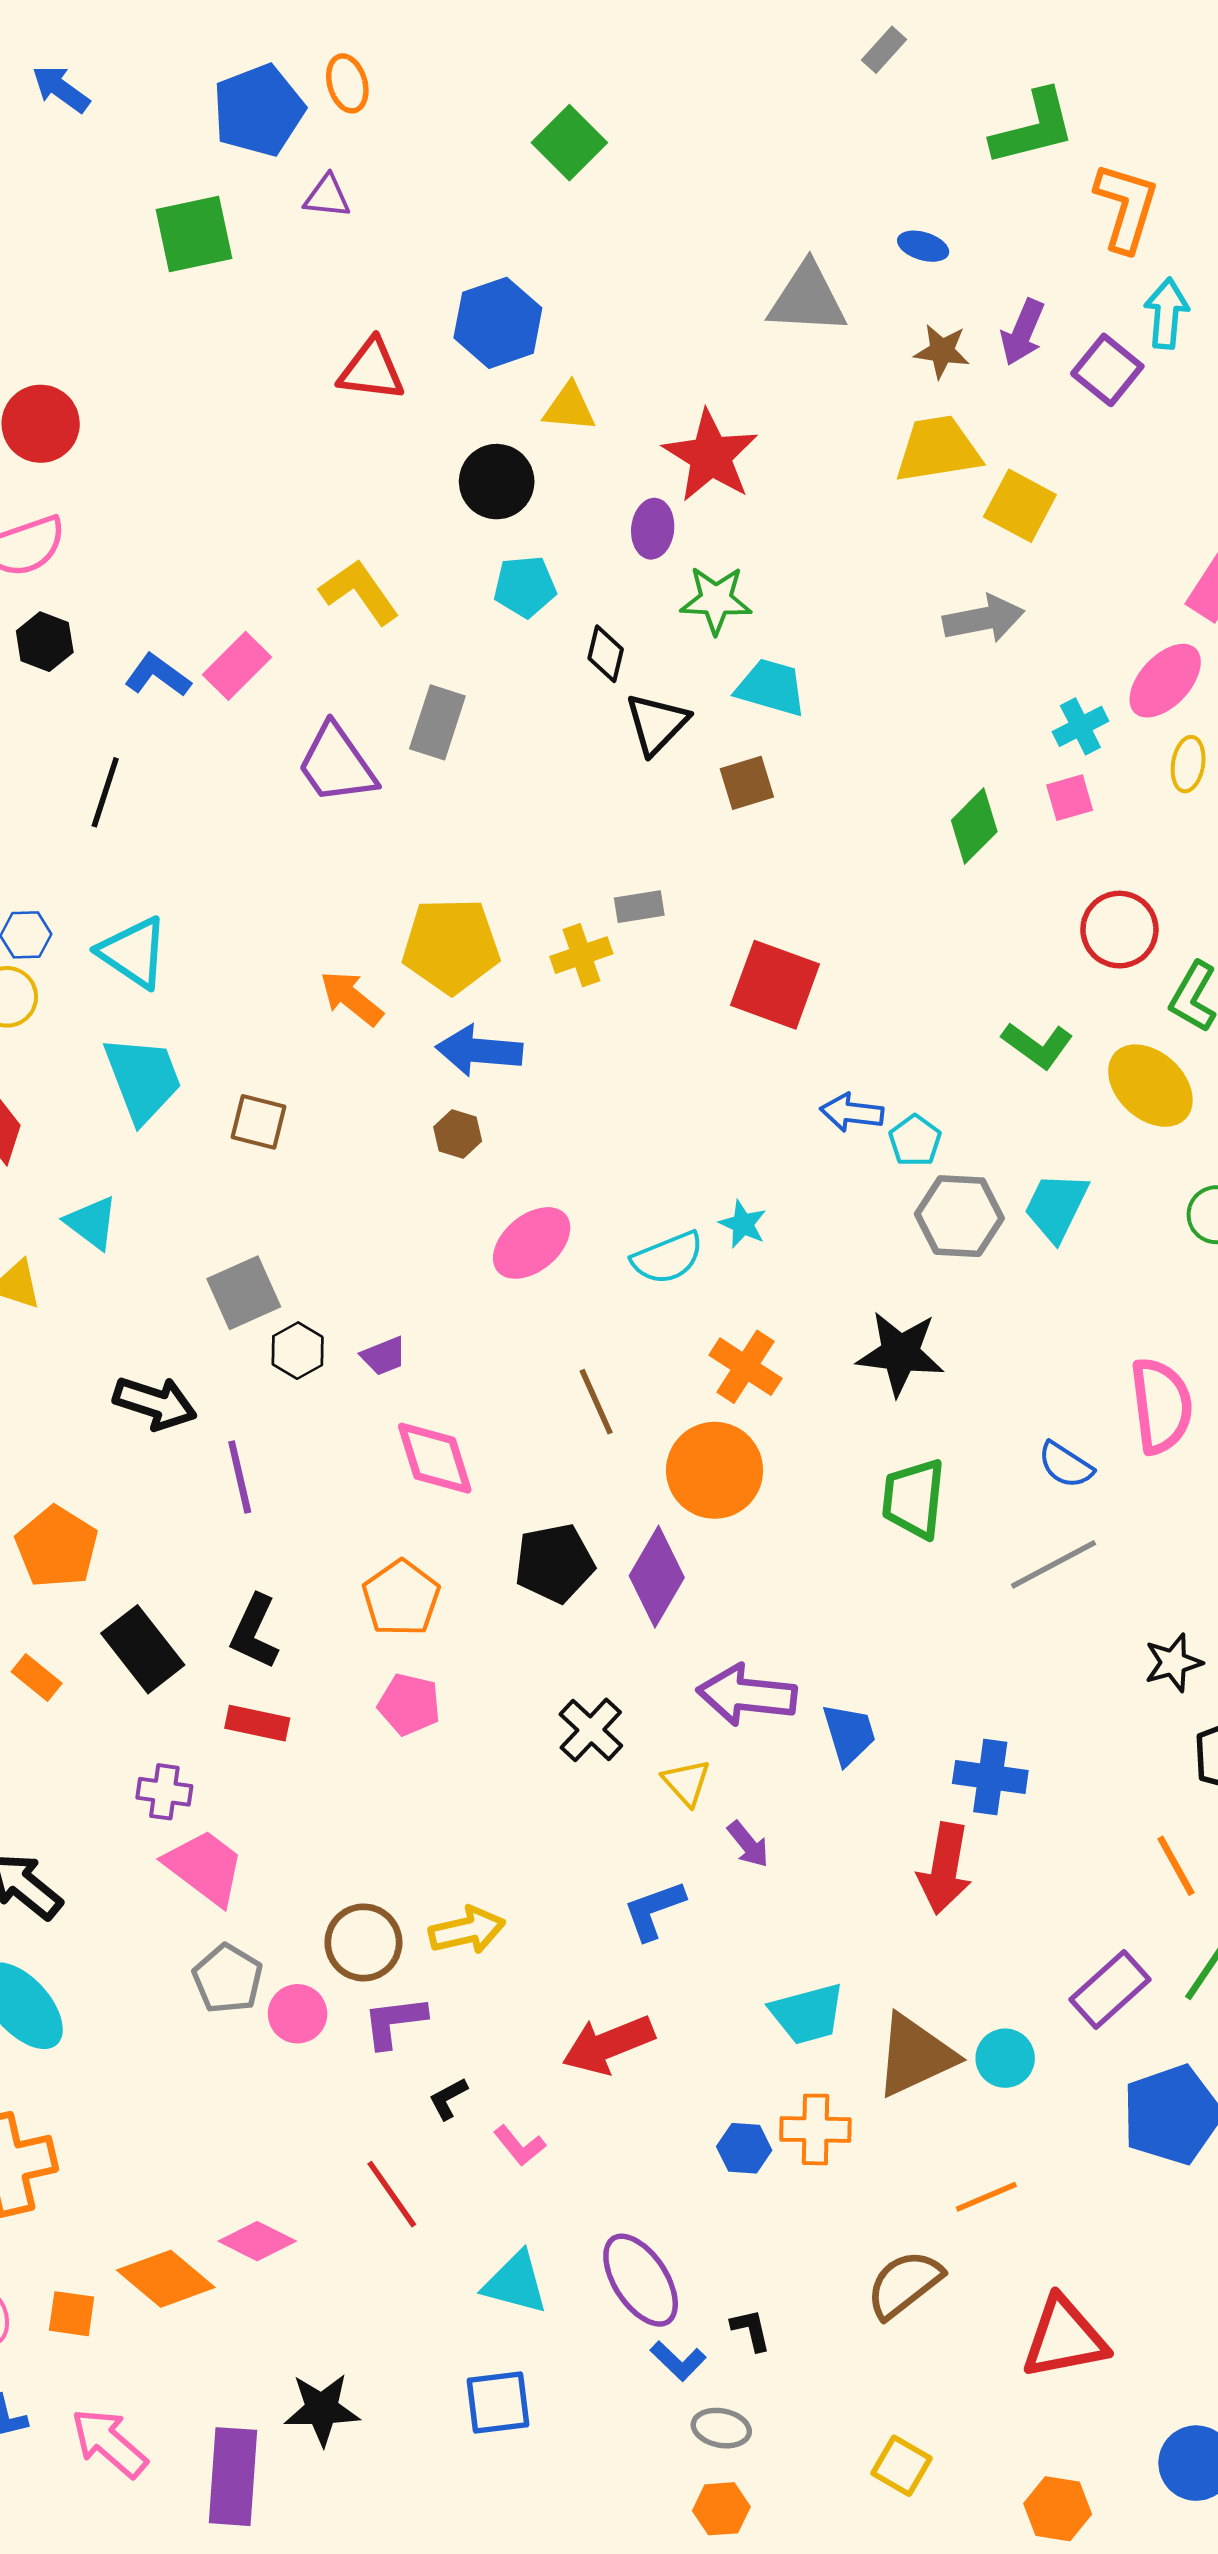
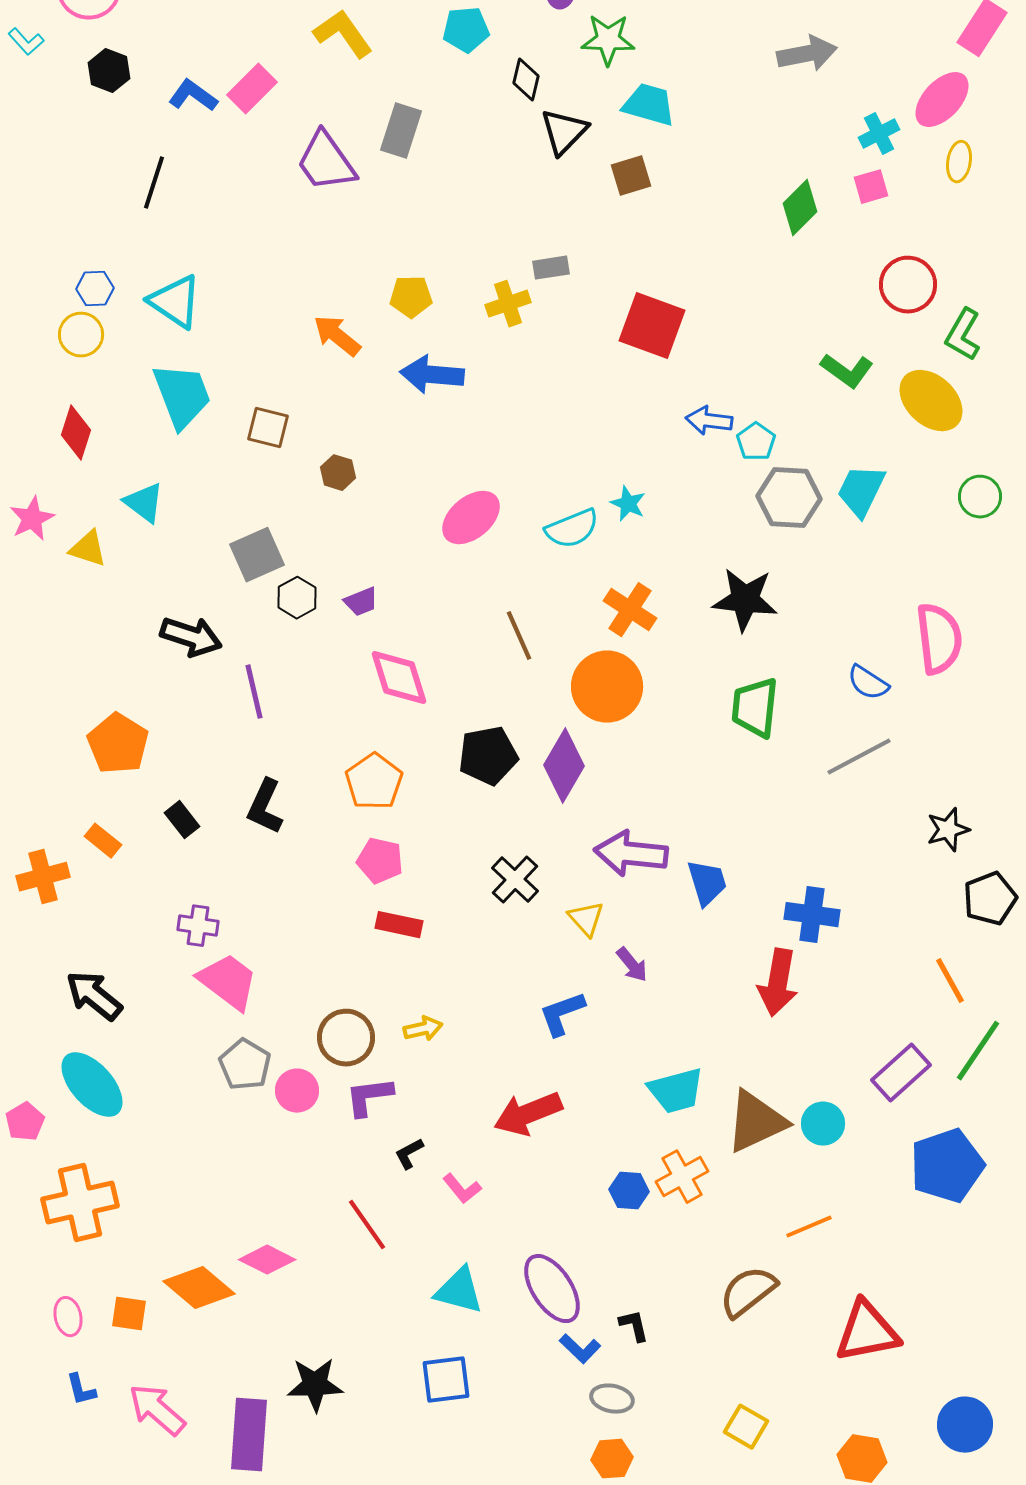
yellow pentagon: (451, 946) -> (411, 297), size x0.6
brown hexagon: (458, 1134) -> (338, 473), moved
black rectangle: (143, 1649) -> (182, 820), size x0.6
red rectangle: (257, 1723) -> (399, 925), moved
yellow arrow: (467, 1930) -> (423, 1029), size x0.7
orange cross: (815, 2129) -> (682, 1177), turned -30

